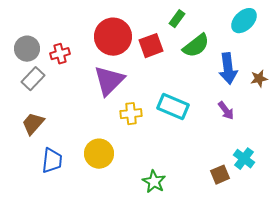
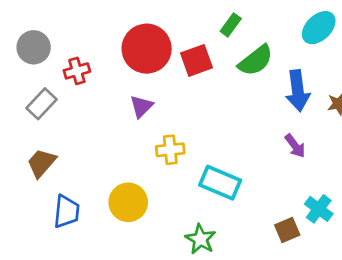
gray circle: (27, 49) -> (34, 47), moved
purple triangle: (109, 81) -> (141, 106), size x0.6
cyan rectangle: (173, 107) -> (220, 183), moved

